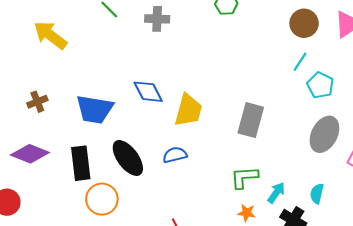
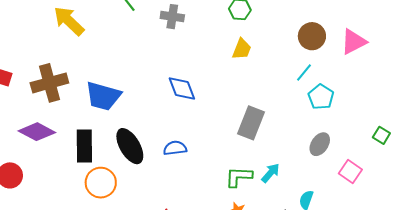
blue diamond: (148, 92) -> (182, 88), moved
brown cross: (37, 102) -> (49, 83), size x1.8
yellow trapezoid: (188, 110) -> (242, 49), moved, size x0.7
gray ellipse: (324, 134) -> (320, 144), size x0.7
cyan arrow: (276, 193) -> (271, 173), moved

